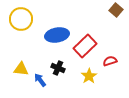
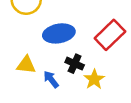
blue ellipse: (57, 35) -> (59, 33), moved
yellow star: (89, 76) -> (94, 79), moved

